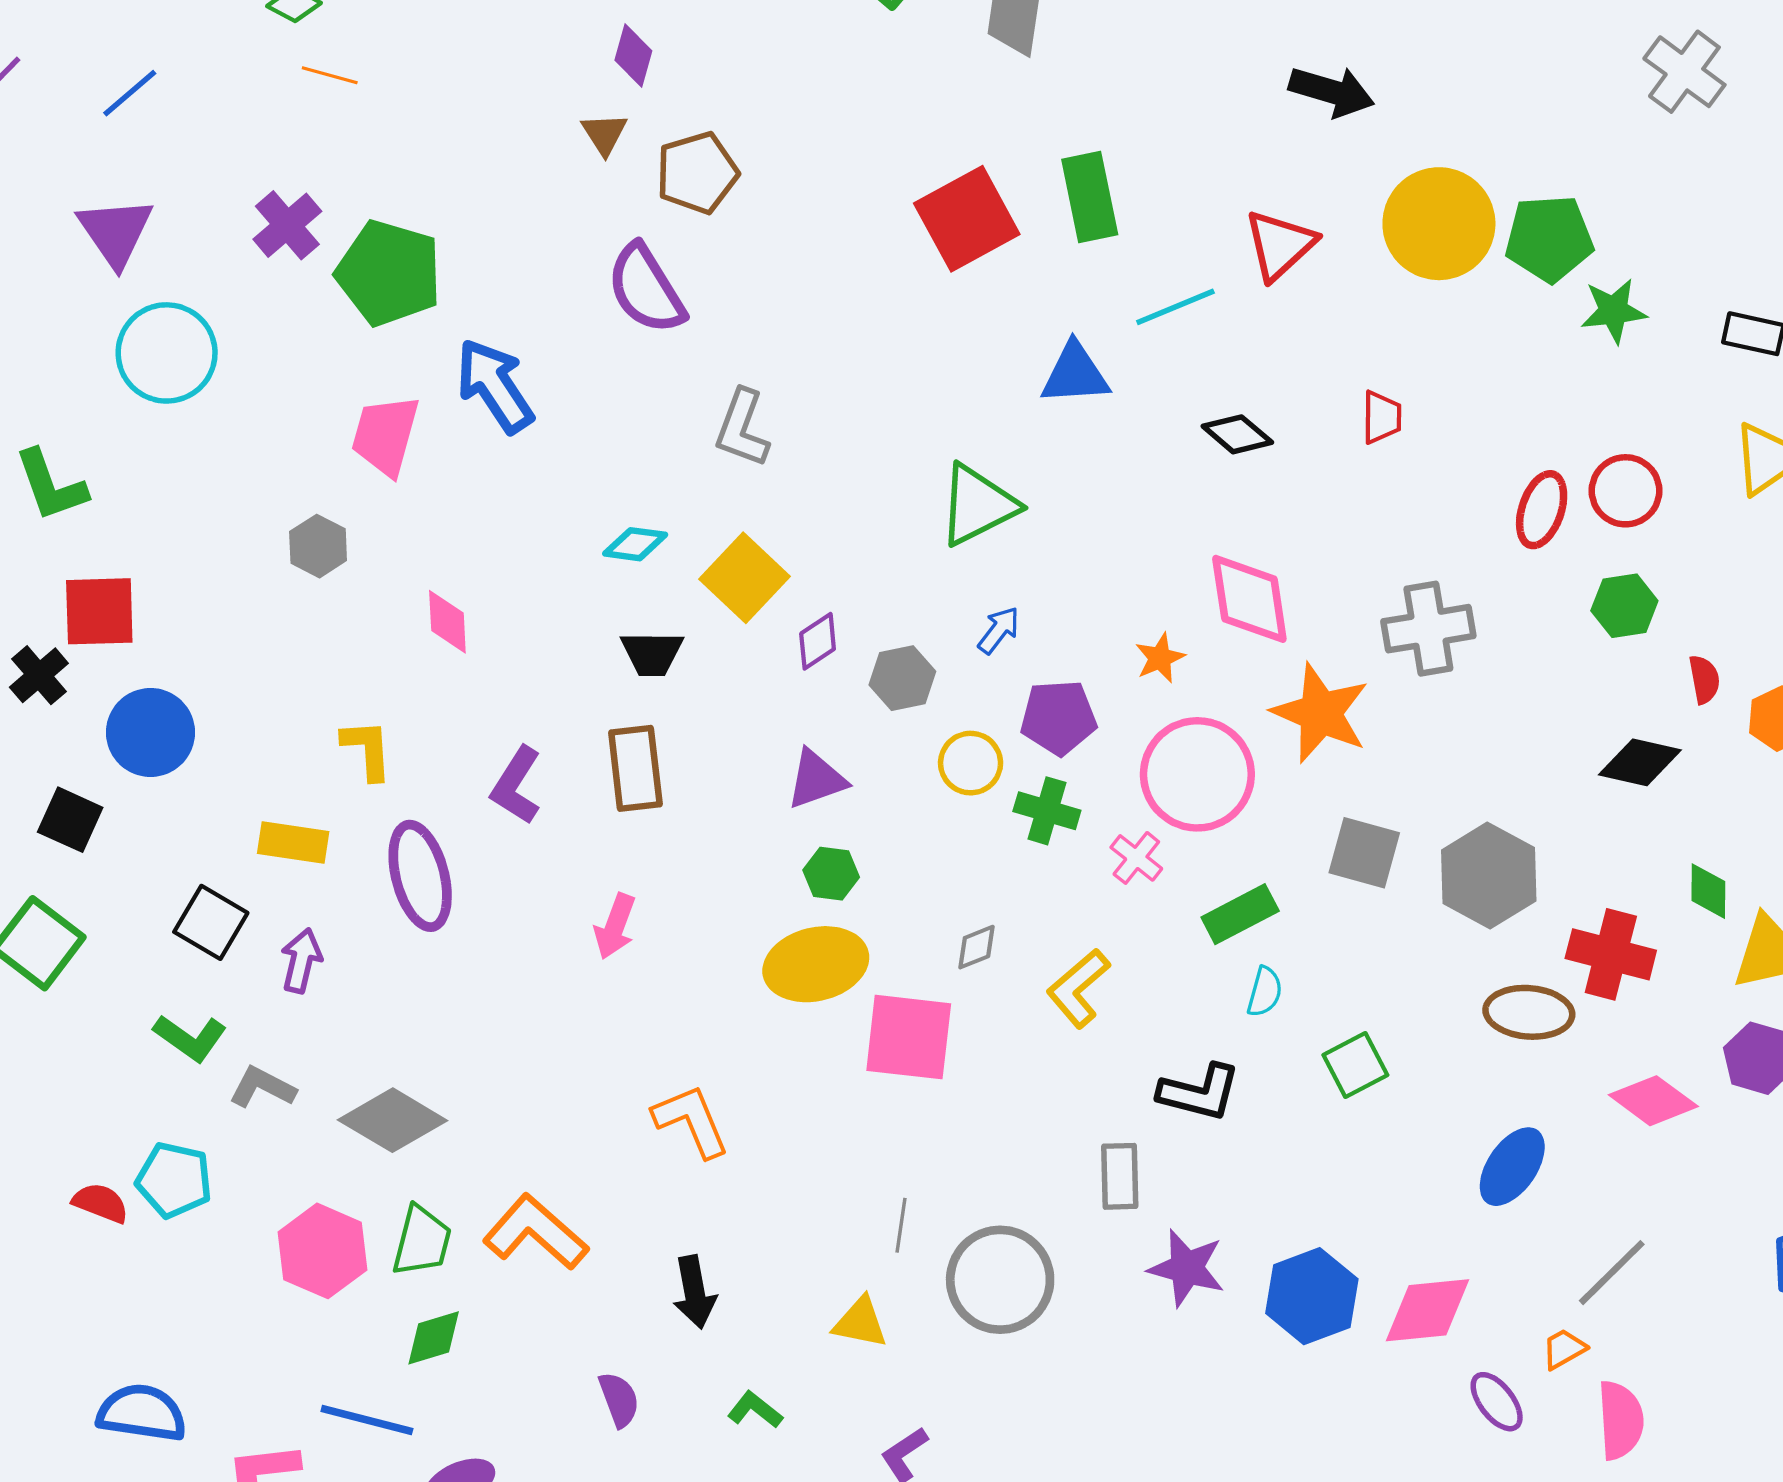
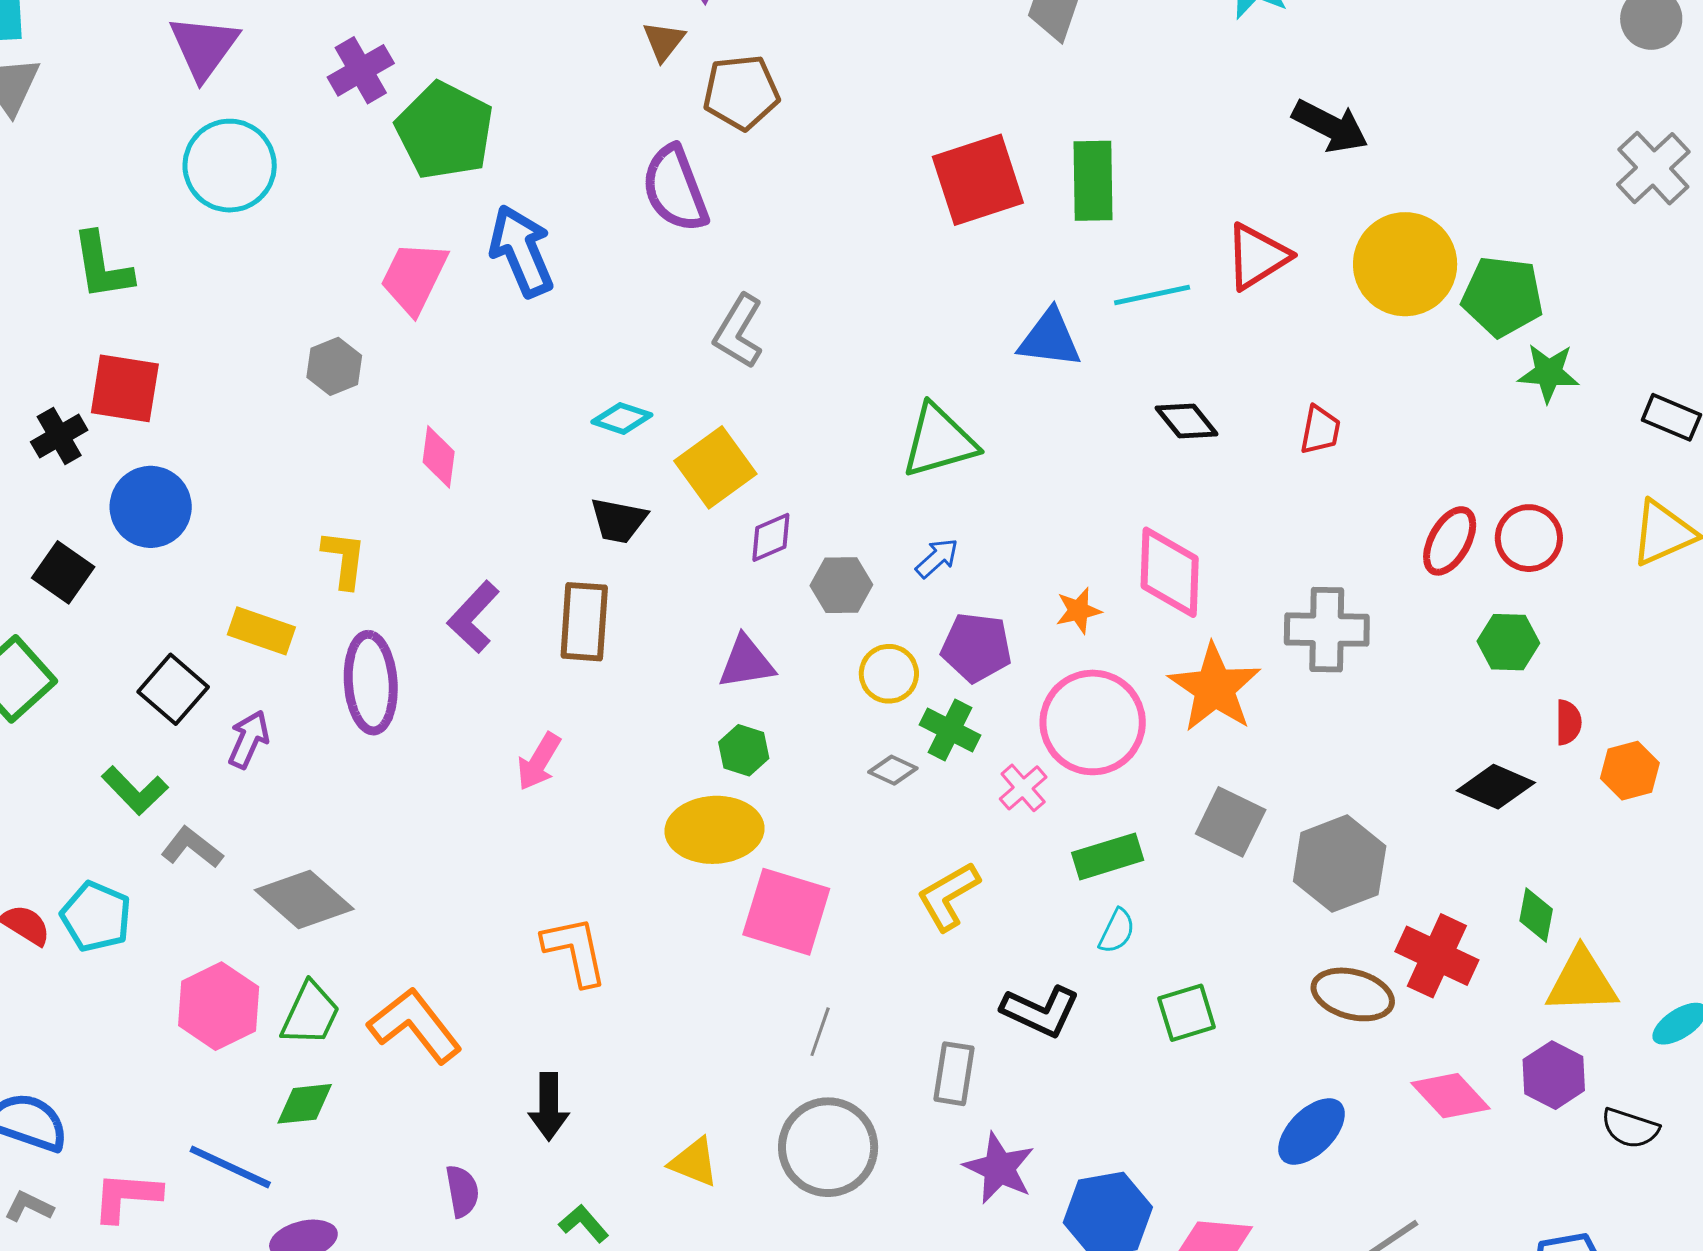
gray diamond: (977, 947) -> (893, 770), moved, turned 36
gray line: (901, 1225) -> (820, 1032), moved

